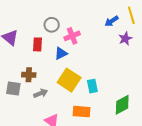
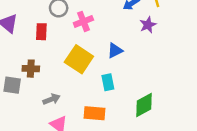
blue triangle: (61, 53) -> (115, 50), moved
yellow square: (69, 80) -> (79, 59), moved
gray arrow: (41, 93) -> (51, 99), moved

